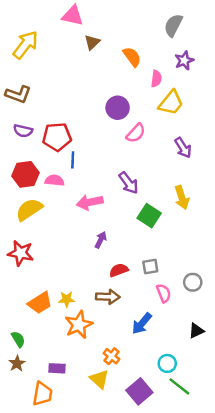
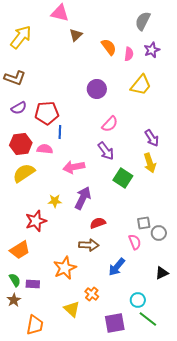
pink semicircle: (156, 79) -> (129, 54), moved
purple semicircle: (23, 131) -> (19, 108), turned -42
pink semicircle: (136, 133) -> (110, 124), moved
purple arrow: (183, 148) -> (152, 138), moved
purple arrow: (101, 240) -> (83, 198), size x1.6
red star: (21, 253) -> (36, 221), moved, turned -30
gray square: (150, 266) -> (144, 223), moved
yellow star: (67, 299) -> (55, 201), moved
orange trapezoid: (40, 303) -> (20, 250), moved
purple rectangle: (57, 368) -> (33, 284), moved
yellow triangle: (99, 379) -> (72, 309), moved
purple square: (139, 391) -> (115, 323), turned 30

